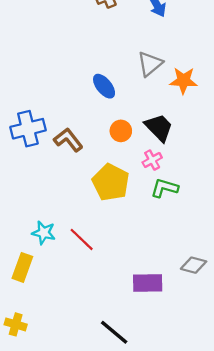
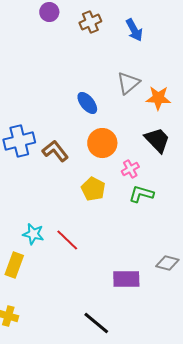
black trapezoid: (159, 128) -> (157, 140), moved
orange circle: (121, 131) -> (102, 143), size x1.5
yellow pentagon: (111, 182) -> (93, 189), size x0.7

